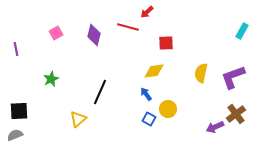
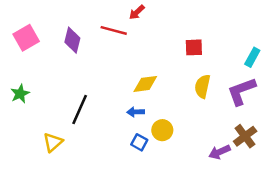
cyan rectangle: (242, 31) -> (252, 57), moved
pink square: (56, 33) -> (26, 38), size x1.5
red square: (166, 43) -> (194, 47), moved
blue arrow: (146, 94) -> (136, 112), turned -56

